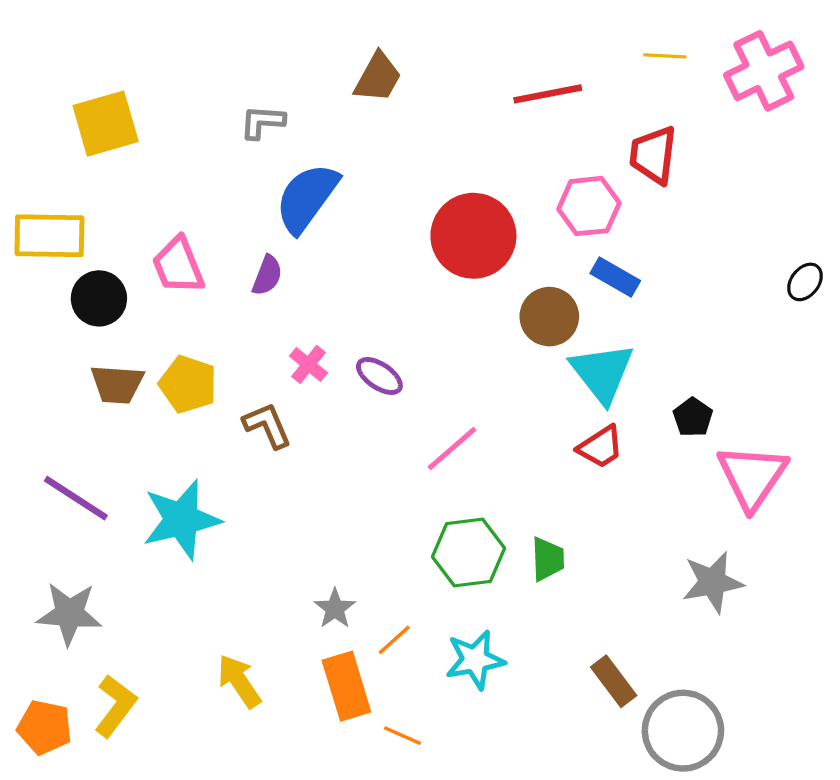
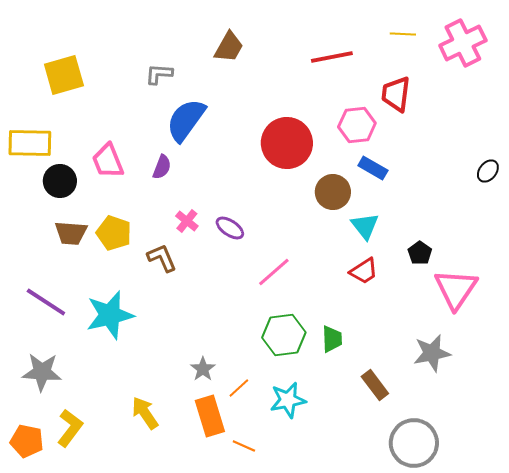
cyan triangle: (602, 373) -> (365, 226), size x0.7
brown rectangle: (614, 681) -> (375, 385), moved

